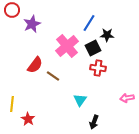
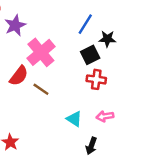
pink cross: (67, 46) -> (41, 52), moved
pink arrow: (127, 98) -> (105, 116), moved
cyan triangle: (80, 100) -> (74, 119), turned -32

